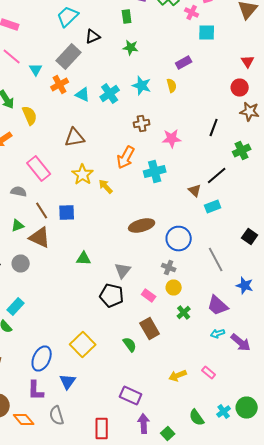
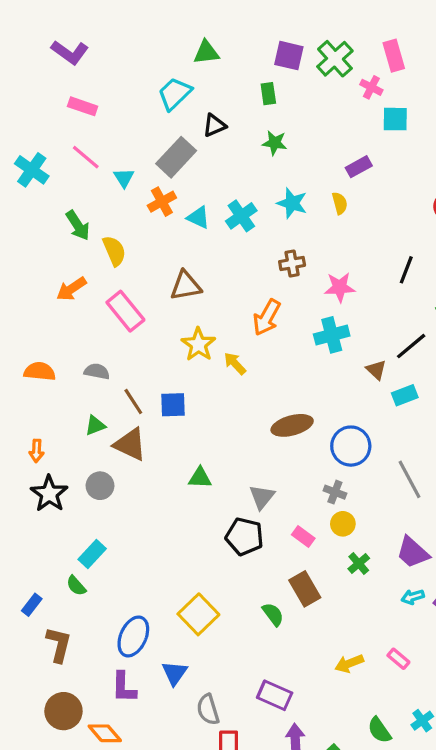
pink rectangle: (39, 168) -> (125, 311), moved
cyan cross: (155, 172) -> (332, 335), moved
gray semicircle: (57, 416) -> (208, 710), moved

